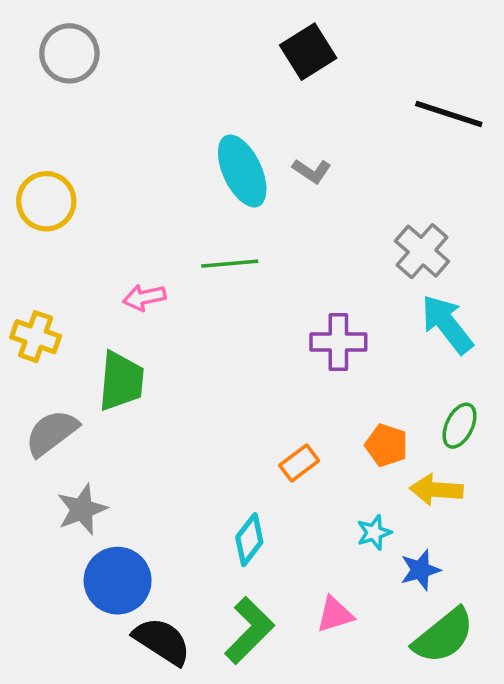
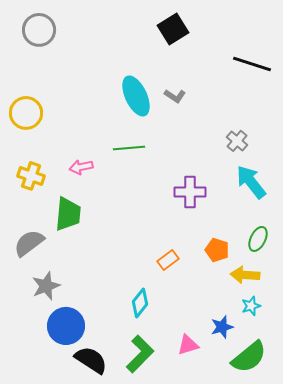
gray cross: (422, 251) -> (237, 141), size x0.7
yellow cross: (36, 337) -> (31, 176), moved
cyan star: (374, 533) -> (251, 306), moved
blue star: (420, 570) -> (222, 327), moved

